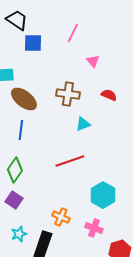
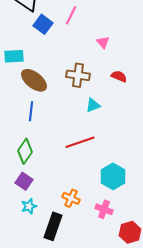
pink line: (73, 33) -> (71, 15), moved
blue square: (33, 43) -> (43, 24), turned 36
cyan star: (19, 234) -> (29, 206), moved

